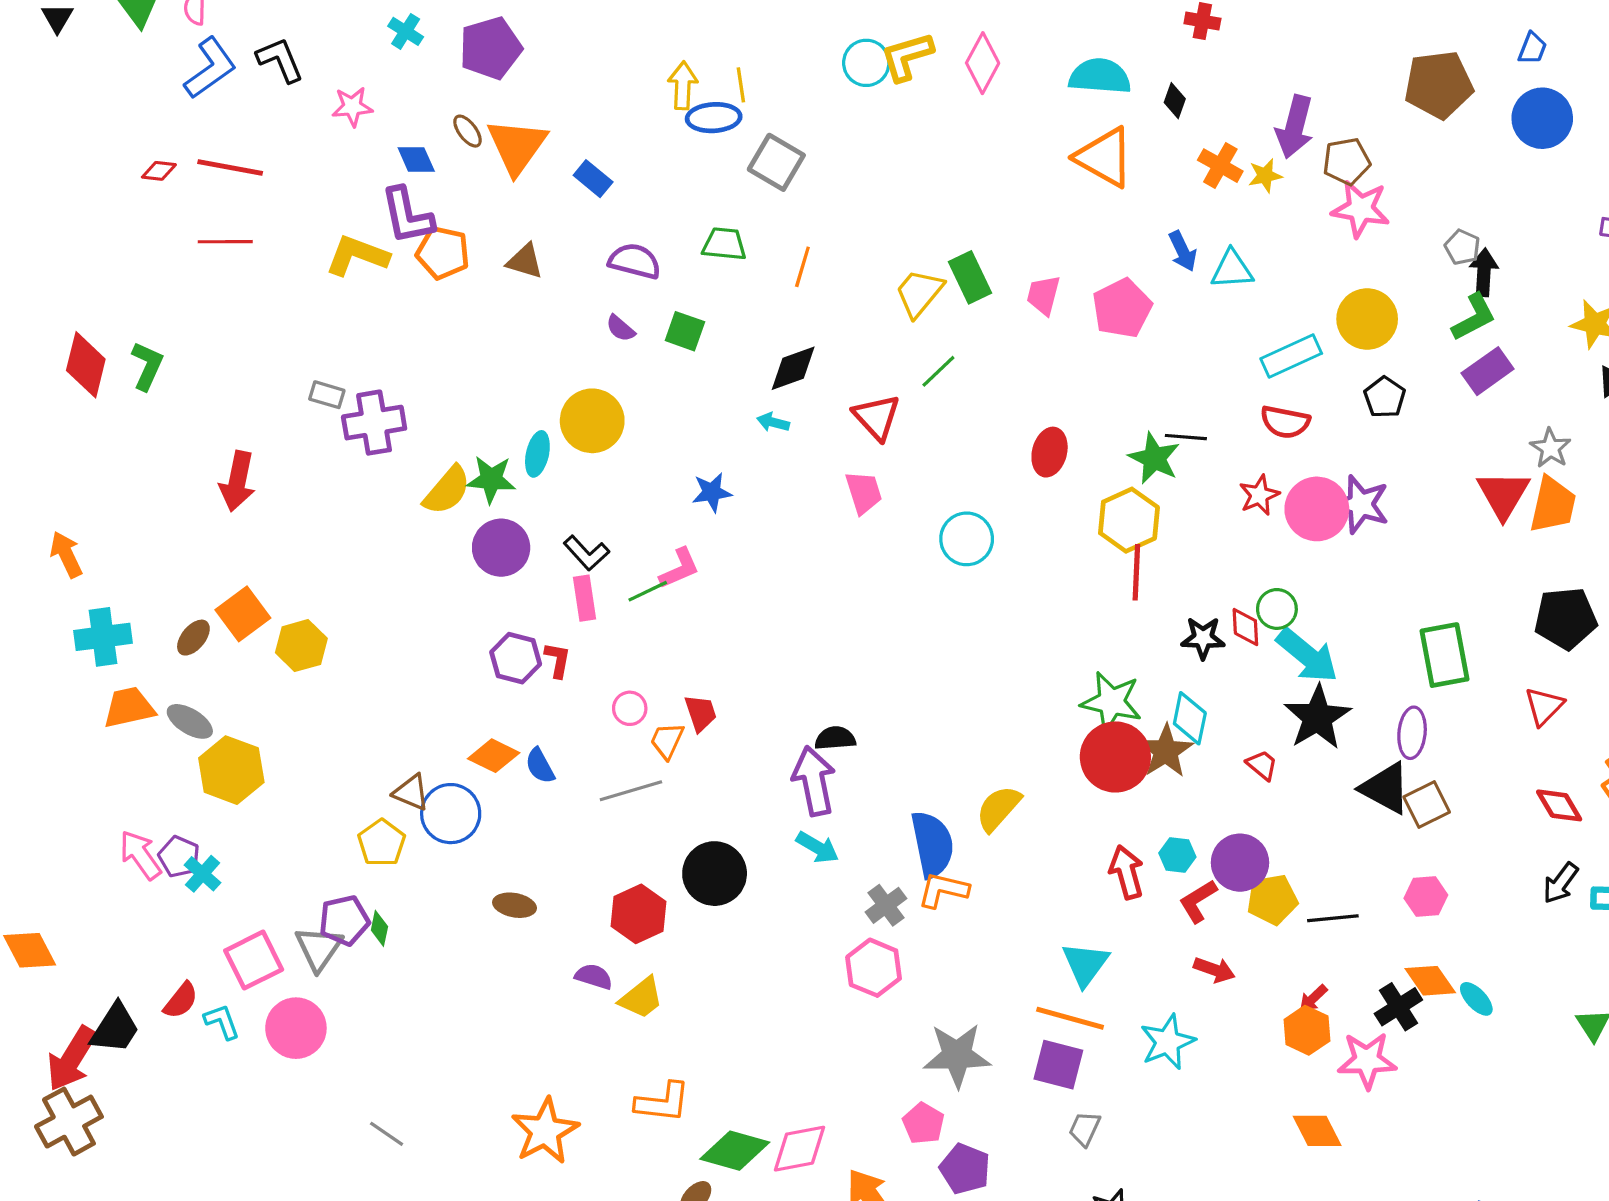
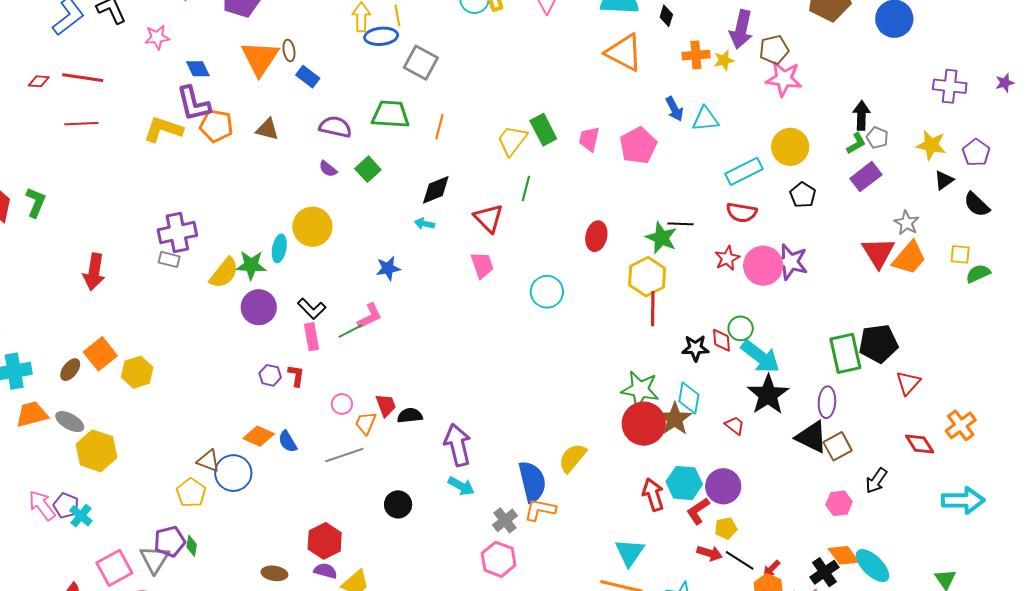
brown ellipse: (468, 131) -> (289, 50), moved, turned 30
orange cross: (1220, 166) -> (696, 55), turned -32
green trapezoid: (724, 244) -> (390, 114), size x1.4
gray pentagon: (1462, 247) -> (877, 138), moved
green L-shape: (1474, 317) -> (856, 143), size x0.7
green square: (685, 331) -> (368, 169), turned 30
green line: (938, 371) -> (526, 189), turned -30
gray rectangle: (327, 395) -> (169, 259), moved
orange trapezoid: (1553, 505) -> (909, 258), turned 30
black pentagon: (1566, 618) -> (878, 344), moved
purple hexagon: (516, 658) -> (270, 375), size x0.7
black semicircle: (835, 738) -> (410, 416), moved
cyan hexagon: (1177, 855) -> (684, 483), size x1.6
black circle: (715, 874) -> (398, 504), size x0.7
black arrow: (1561, 883) -> (876, 481), moved
yellow pentagon: (1272, 900) -> (726, 528), moved, size x0.7
brown ellipse: (515, 905) -> (274, 573), moved
red hexagon: (639, 914) -> (325, 541), moved
black line: (1333, 918) -> (740, 560), moved, turned 40
cyan ellipse: (1476, 999) -> (873, 566), size x1.6

